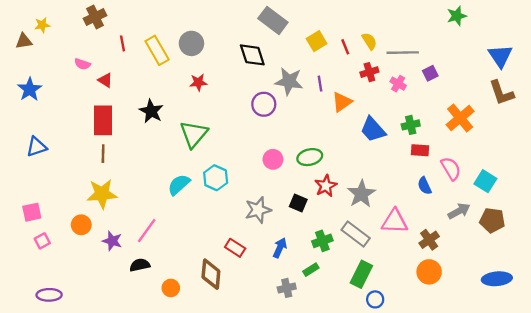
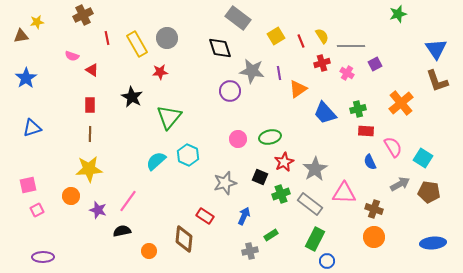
red star: (198, 82) -> (160, 72), moved
red rectangle: (103, 120) -> (90, 105), size x0.6
brown cross: (429, 240) -> (374, 209), turned -36
green cross: (322, 241) -> (281, 194), moved

